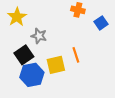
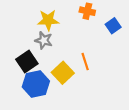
yellow star: (17, 17) -> (48, 20), moved, turned 30
yellow square: (56, 65) -> (63, 73), turned -30

